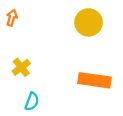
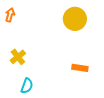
orange rectangle: (94, 80) -> (80, 68), size x0.6

